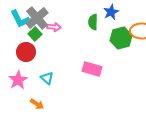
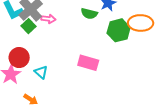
green semicircle: (93, 22) -> (89, 14), turned -77
red circle: (26, 52) -> (19, 58), moved

